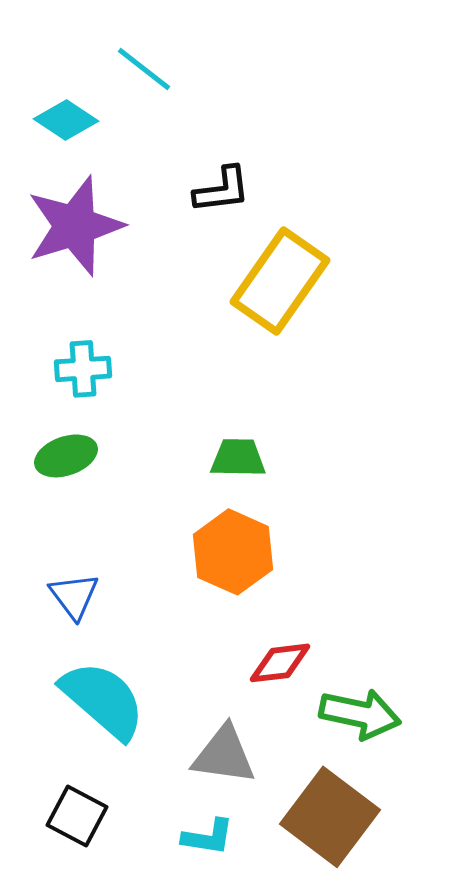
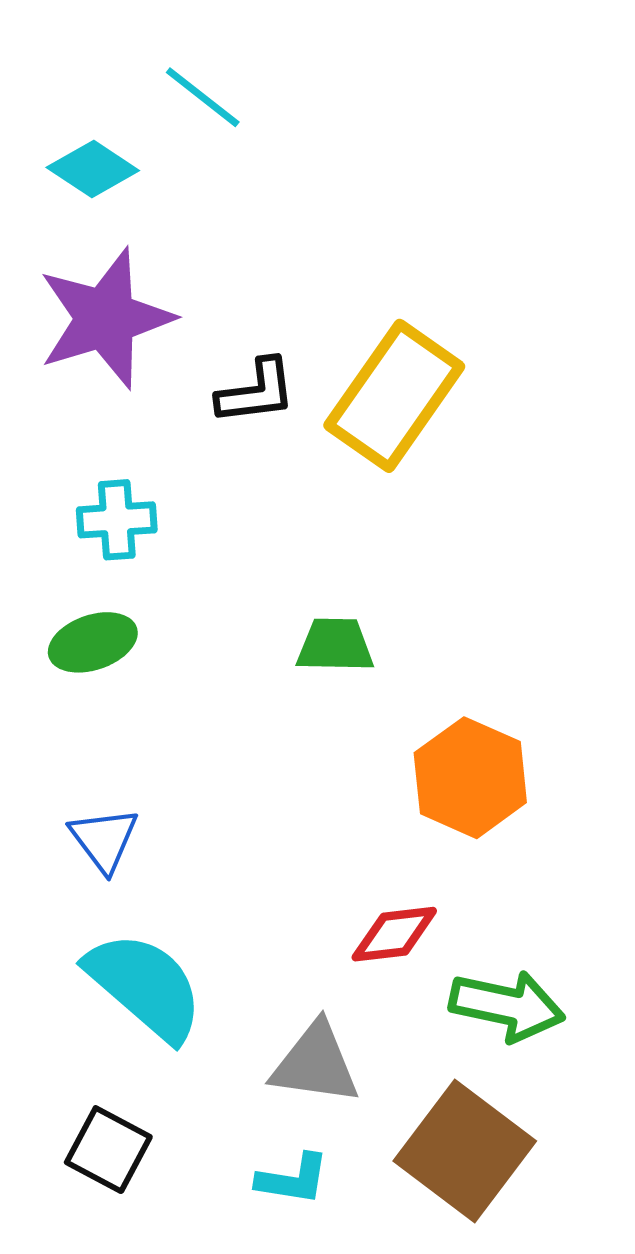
black L-shape: (222, 190) -> (256, 392), moved
orange hexagon: (233, 552) -> (470, 778), moved

